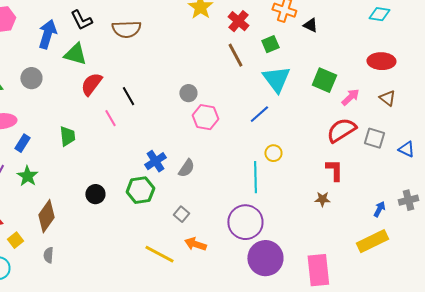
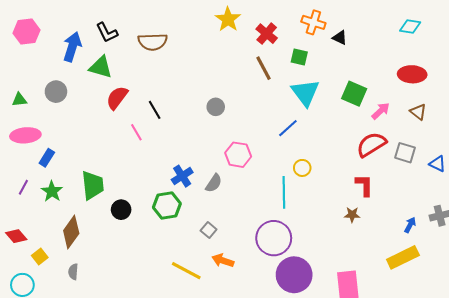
green square: (270, 44) -> (299, 57), turned 36
pink hexagon: (205, 117) -> (238, 155), moved
green trapezoid: (67, 136) -> (93, 185), moved, size x1.4

